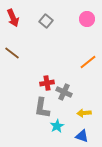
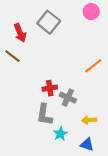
red arrow: (13, 18) -> (20, 33), moved
pink circle: (87, 19) -> (91, 12), moved
gray square: (46, 21) -> (49, 22), size x1.5

